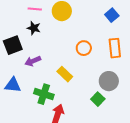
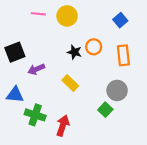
black star: (34, 28) -> (74, 52), moved
orange circle: (84, 48) -> (94, 47), moved
green cross: (44, 94) -> (35, 115), moved

